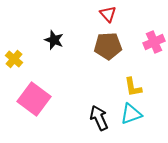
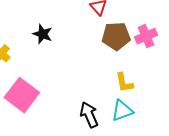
brown pentagon: (108, 46) -> (116, 36), moved

